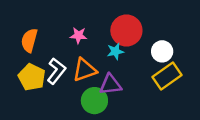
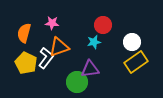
red circle: (126, 30) -> (103, 25), size x0.7
pink star: (78, 35) -> (52, 23), moved
orange triangle: (85, 70) -> (59, 47), moved

